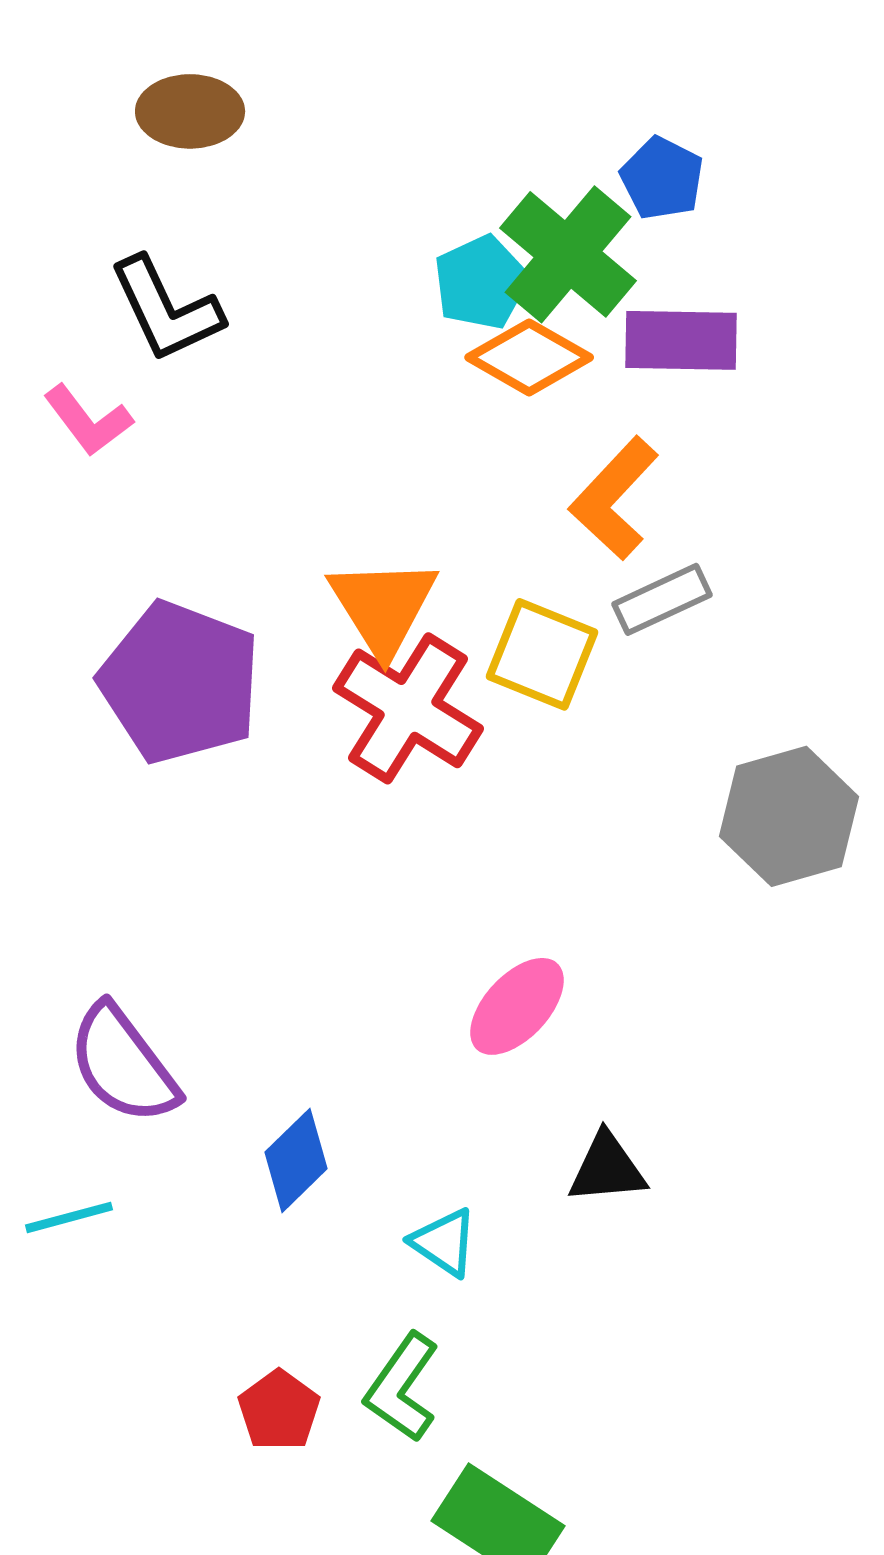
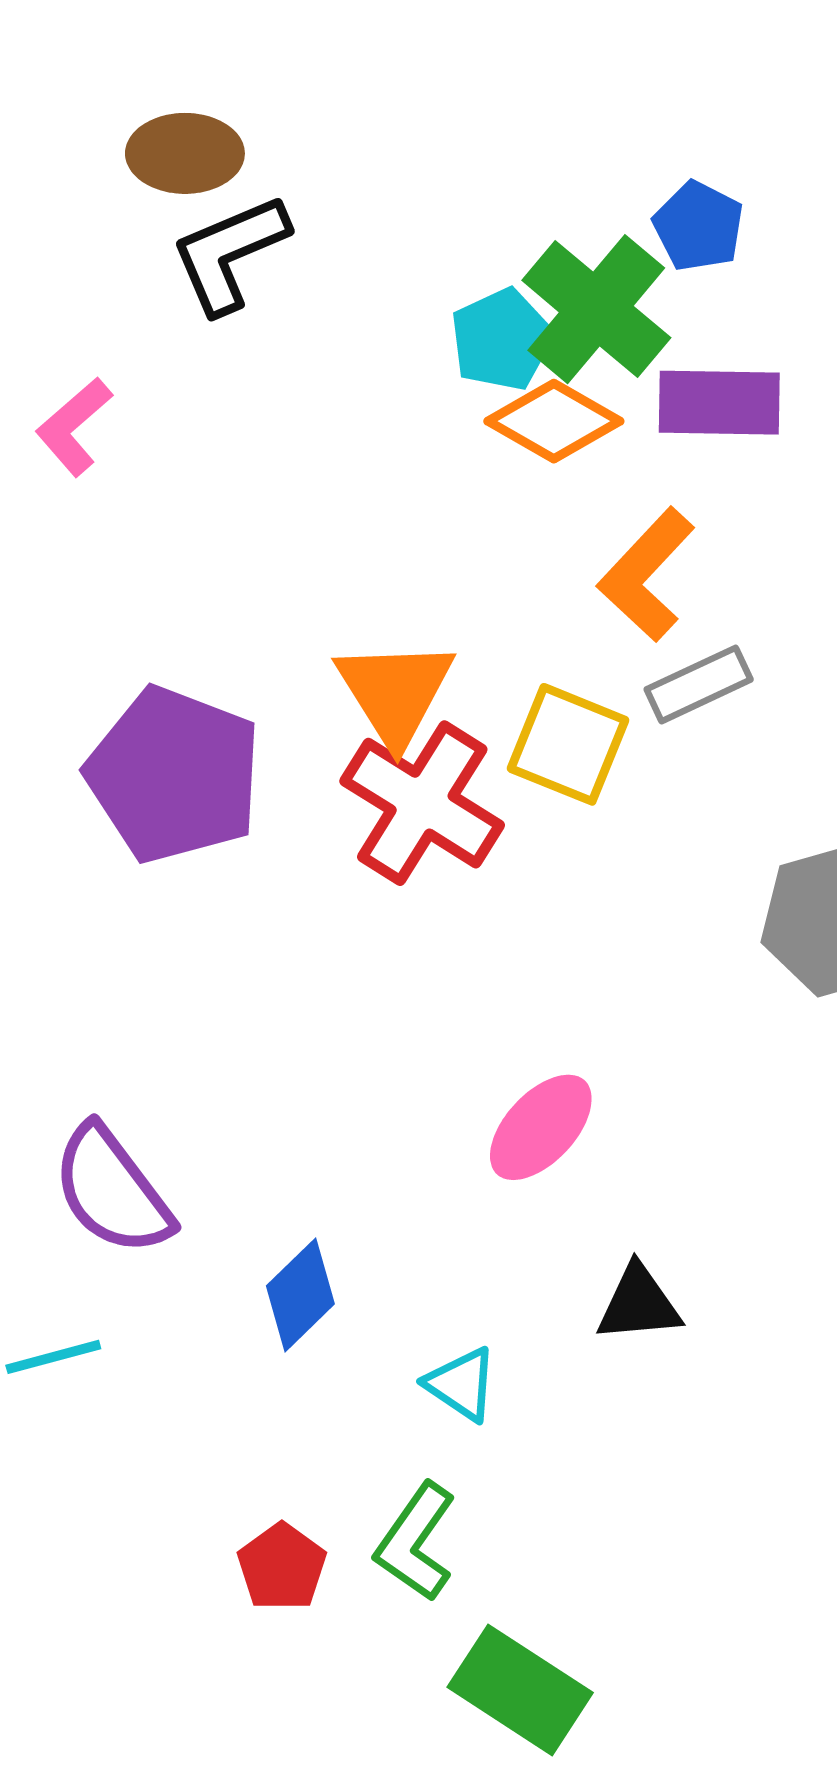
black L-shape: (166, 309) -> (230, 254), moved, turned 92
pink L-shape: (88, 420) -> (74, 427), moved, turned 86

